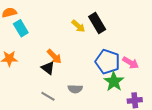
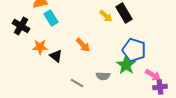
pink arrow: (131, 63) -> (153, 75), moved
black triangle: (48, 68) -> (56, 56), moved
green star: (114, 82) -> (126, 65), moved

